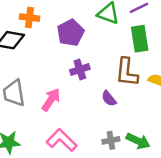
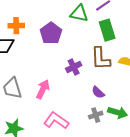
purple cross: (80, 70) -> (74, 67), moved
purple semicircle: (109, 98) -> (98, 92), moved

